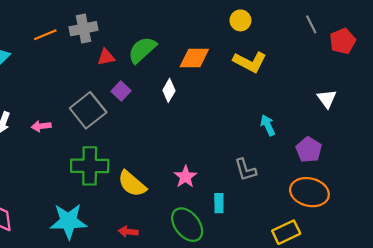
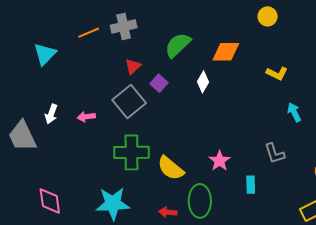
red triangle: (106, 57) -> (133, 66), moved, turned -30
yellow L-shape: (250, 62) -> (277, 73), moved, size x0.7
green ellipse: (187, 225) -> (200, 201), moved, turned 40

